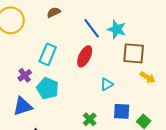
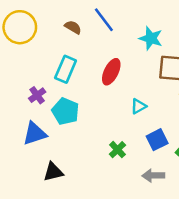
brown semicircle: (54, 12) -> (73, 27), moved, turned 56
blue line: (92, 28) -> (104, 20), moved
blue square: (122, 111) -> (157, 140), turned -30

